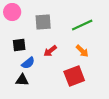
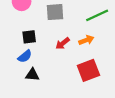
orange arrow: (82, 51) -> (86, 40), moved, turned -64
blue semicircle: (28, 63) -> (25, 56), moved

